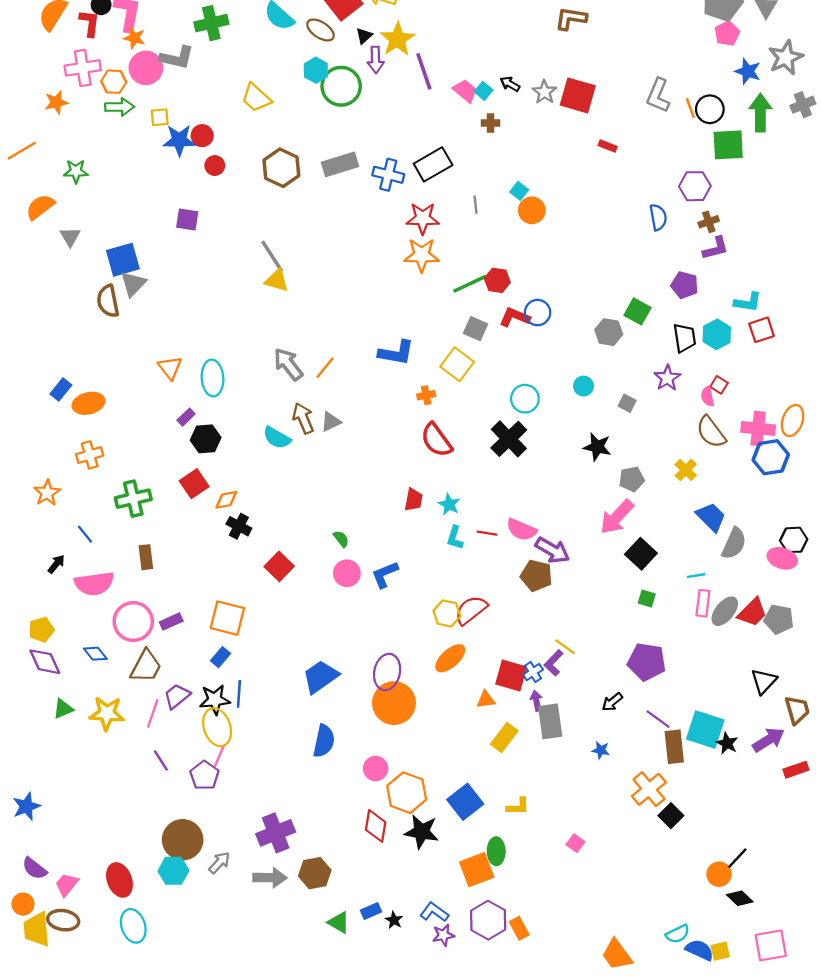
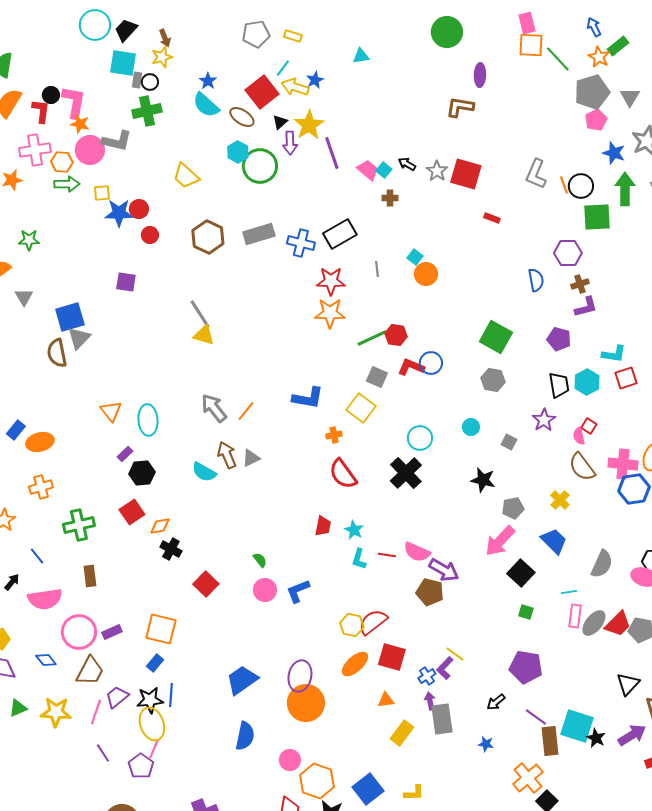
green square: (637, 311) -> (496, 337), moved, size x1.4
blue trapezoid: (711, 517) -> (554, 541), moved
red square: (511, 675) -> (392, 657), moved

